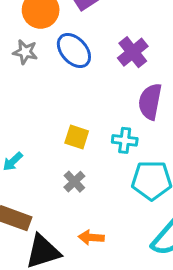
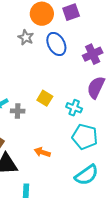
gray cross: (74, 182) -> (18, 111), moved, turned 32
orange arrow: (91, 237) -> (42, 152), moved

